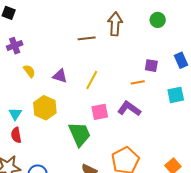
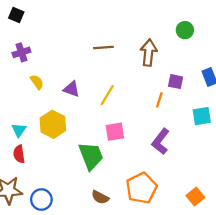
brown arrow: (115, 24) -> (149, 53), moved
orange line: (138, 82) -> (159, 100), turned -64
purple L-shape: (129, 109) -> (161, 141), moved, turned -90

